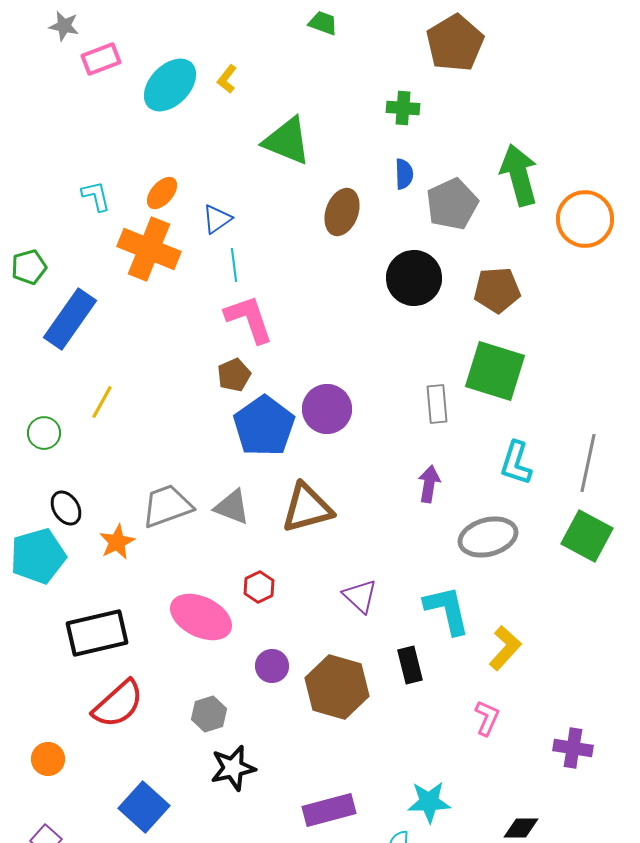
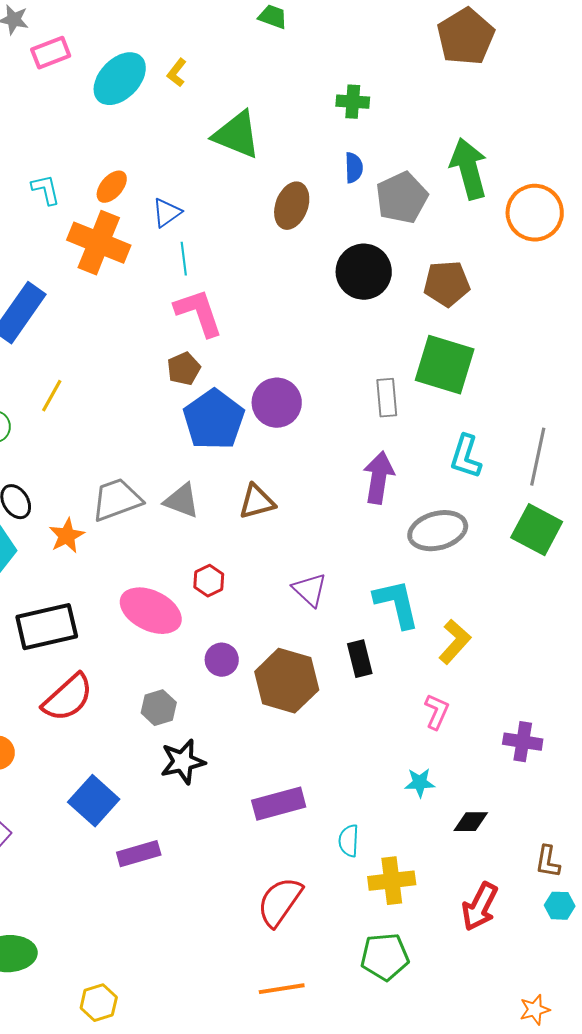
brown pentagon: (455, 43) -> (466, 37), moved
purple arrow: (429, 484) -> (379, 478), size x1.4
brown triangle: (307, 508) -> (257, 502), size x0.7
cyan star: (429, 802) -> (420, 783), moved, size x0.7

